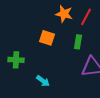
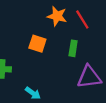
red line: (86, 17) -> (82, 20), turned -60

